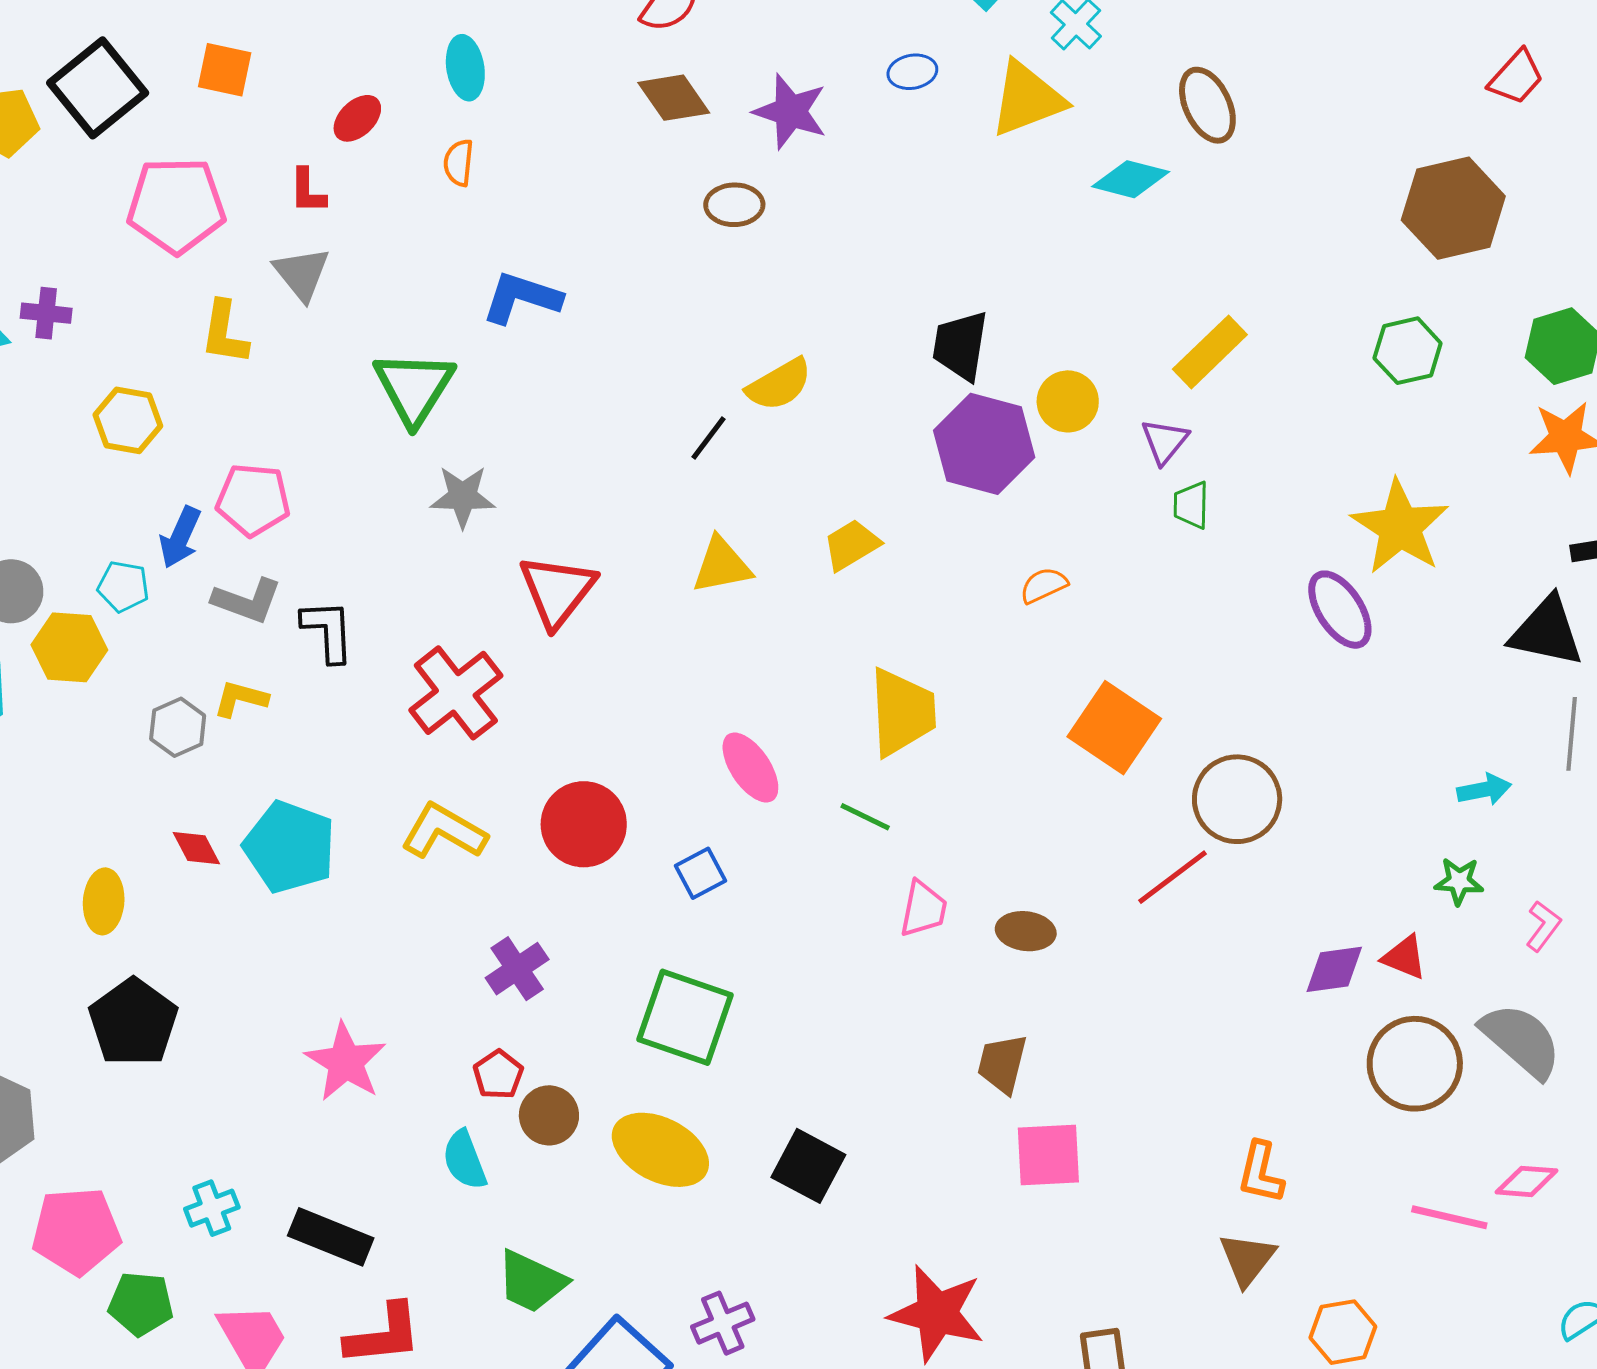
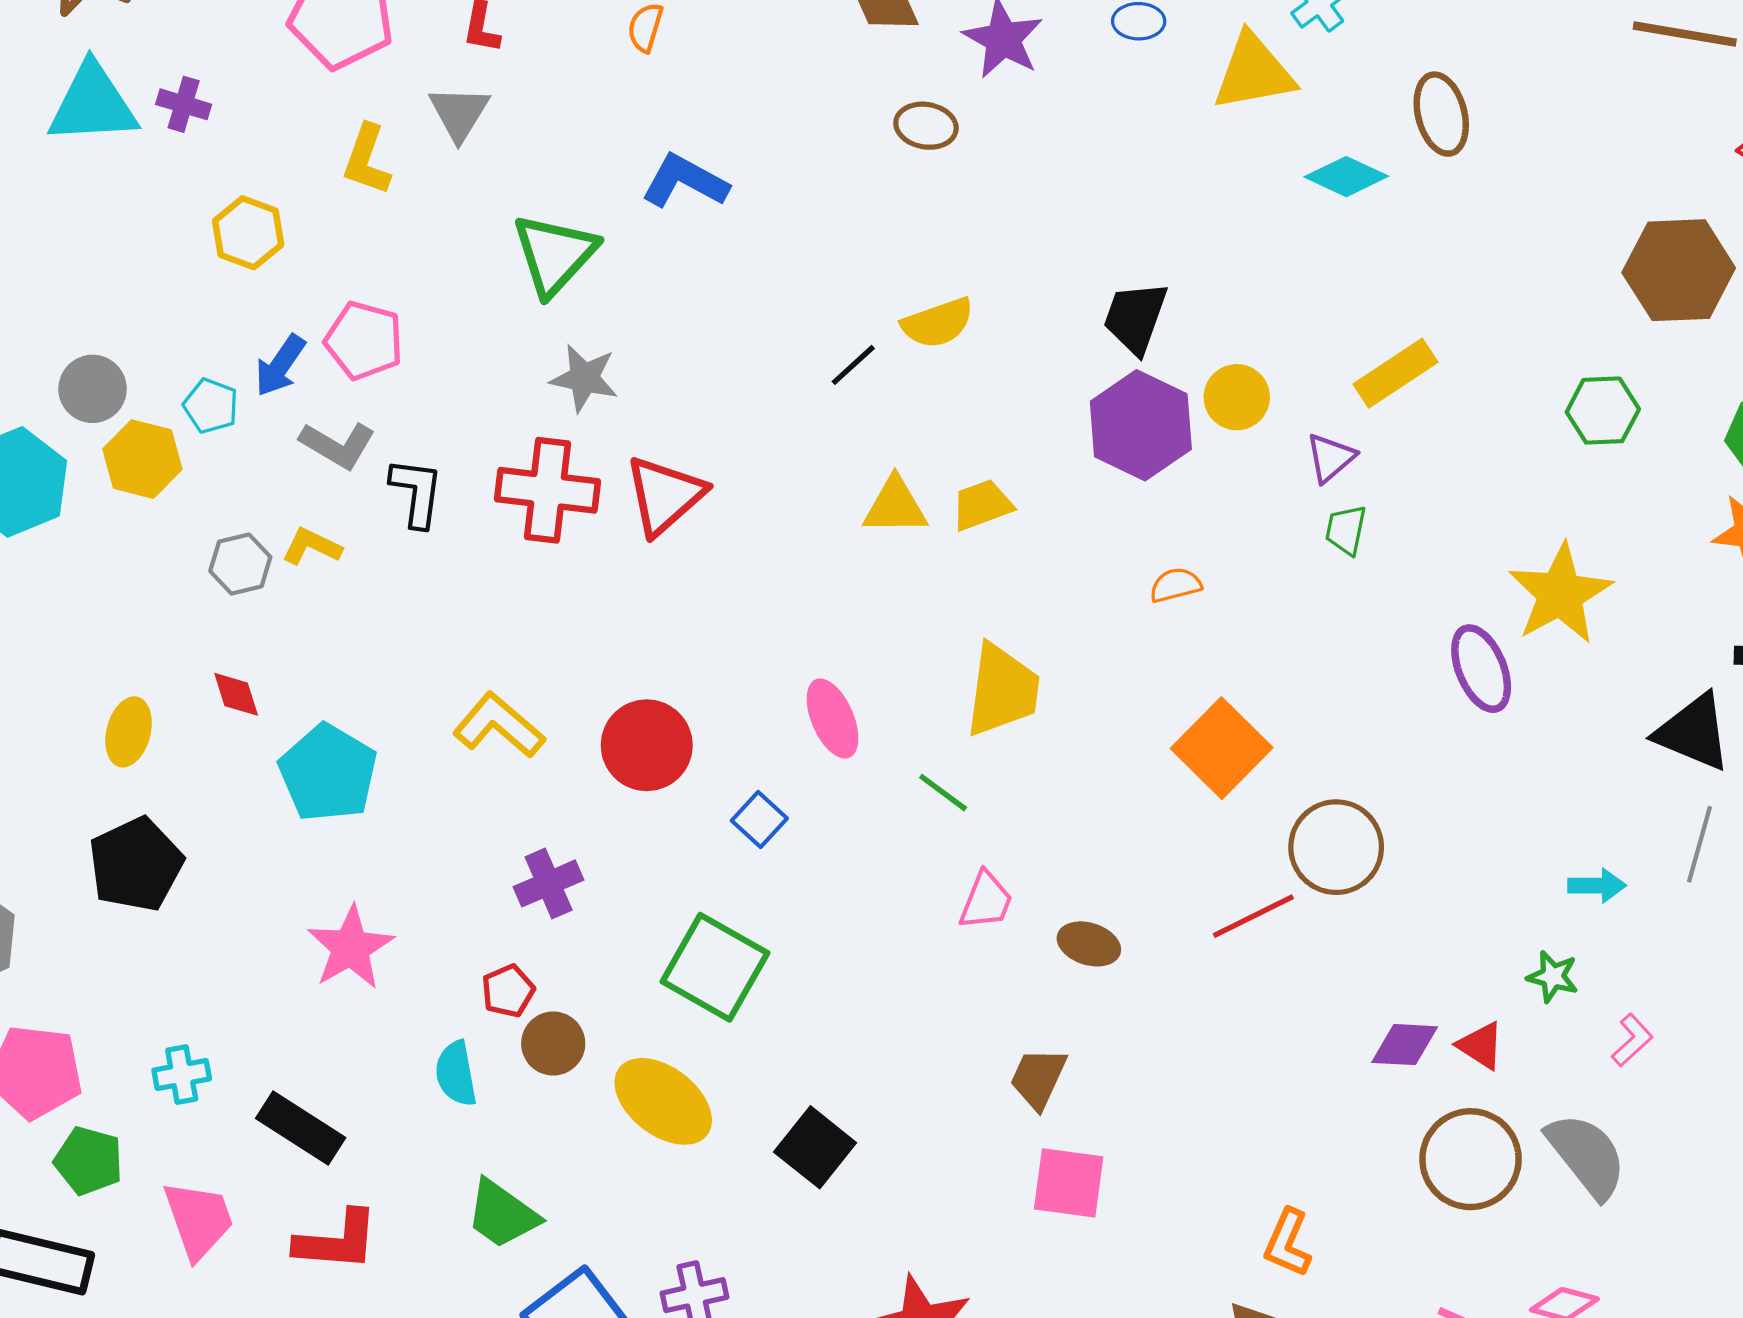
yellow triangle: (722, 565) -> (895, 506), moved
red cross: (456, 693) -> (547, 490), moved, turned 34
cyan pentagon: (290, 847) -> (328, 773), moved
blue square: (700, 873) -> (759, 820), turned -30

